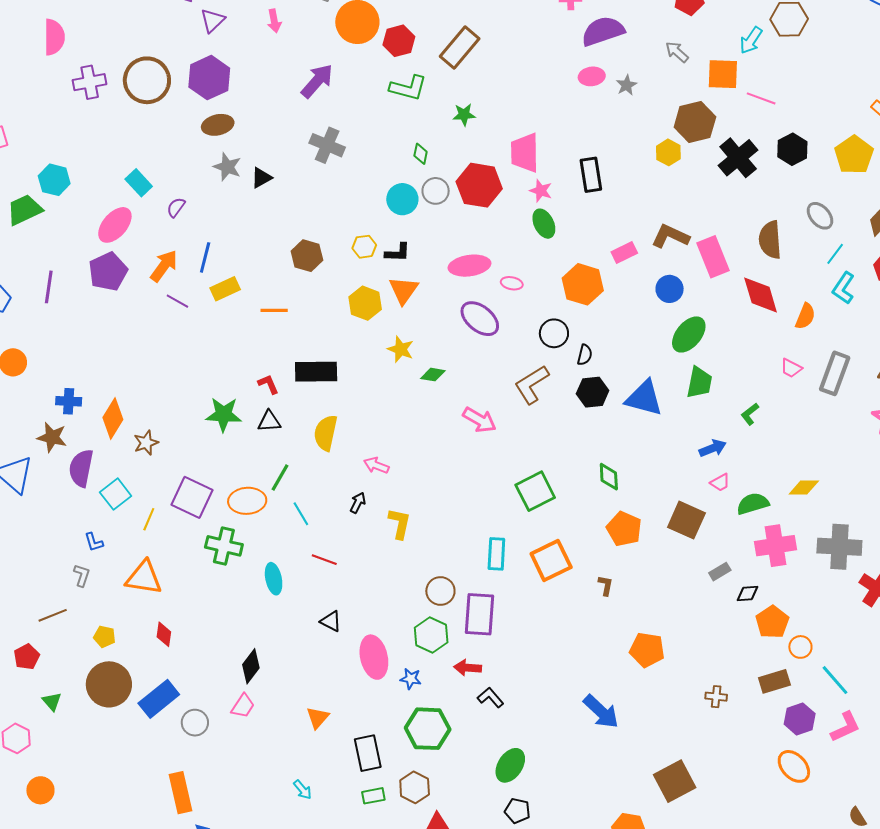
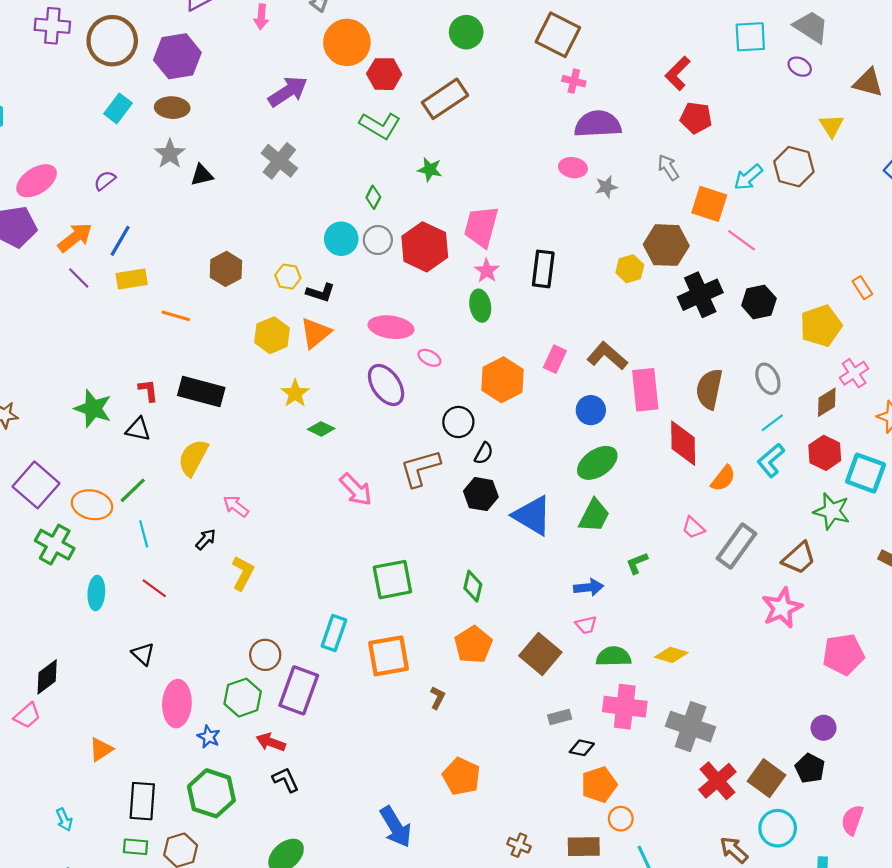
cyan rectangle: (139, 183) -> (118, 108), moved, turned 64
pink rectangle: (624, 252) -> (555, 359), turned -55

